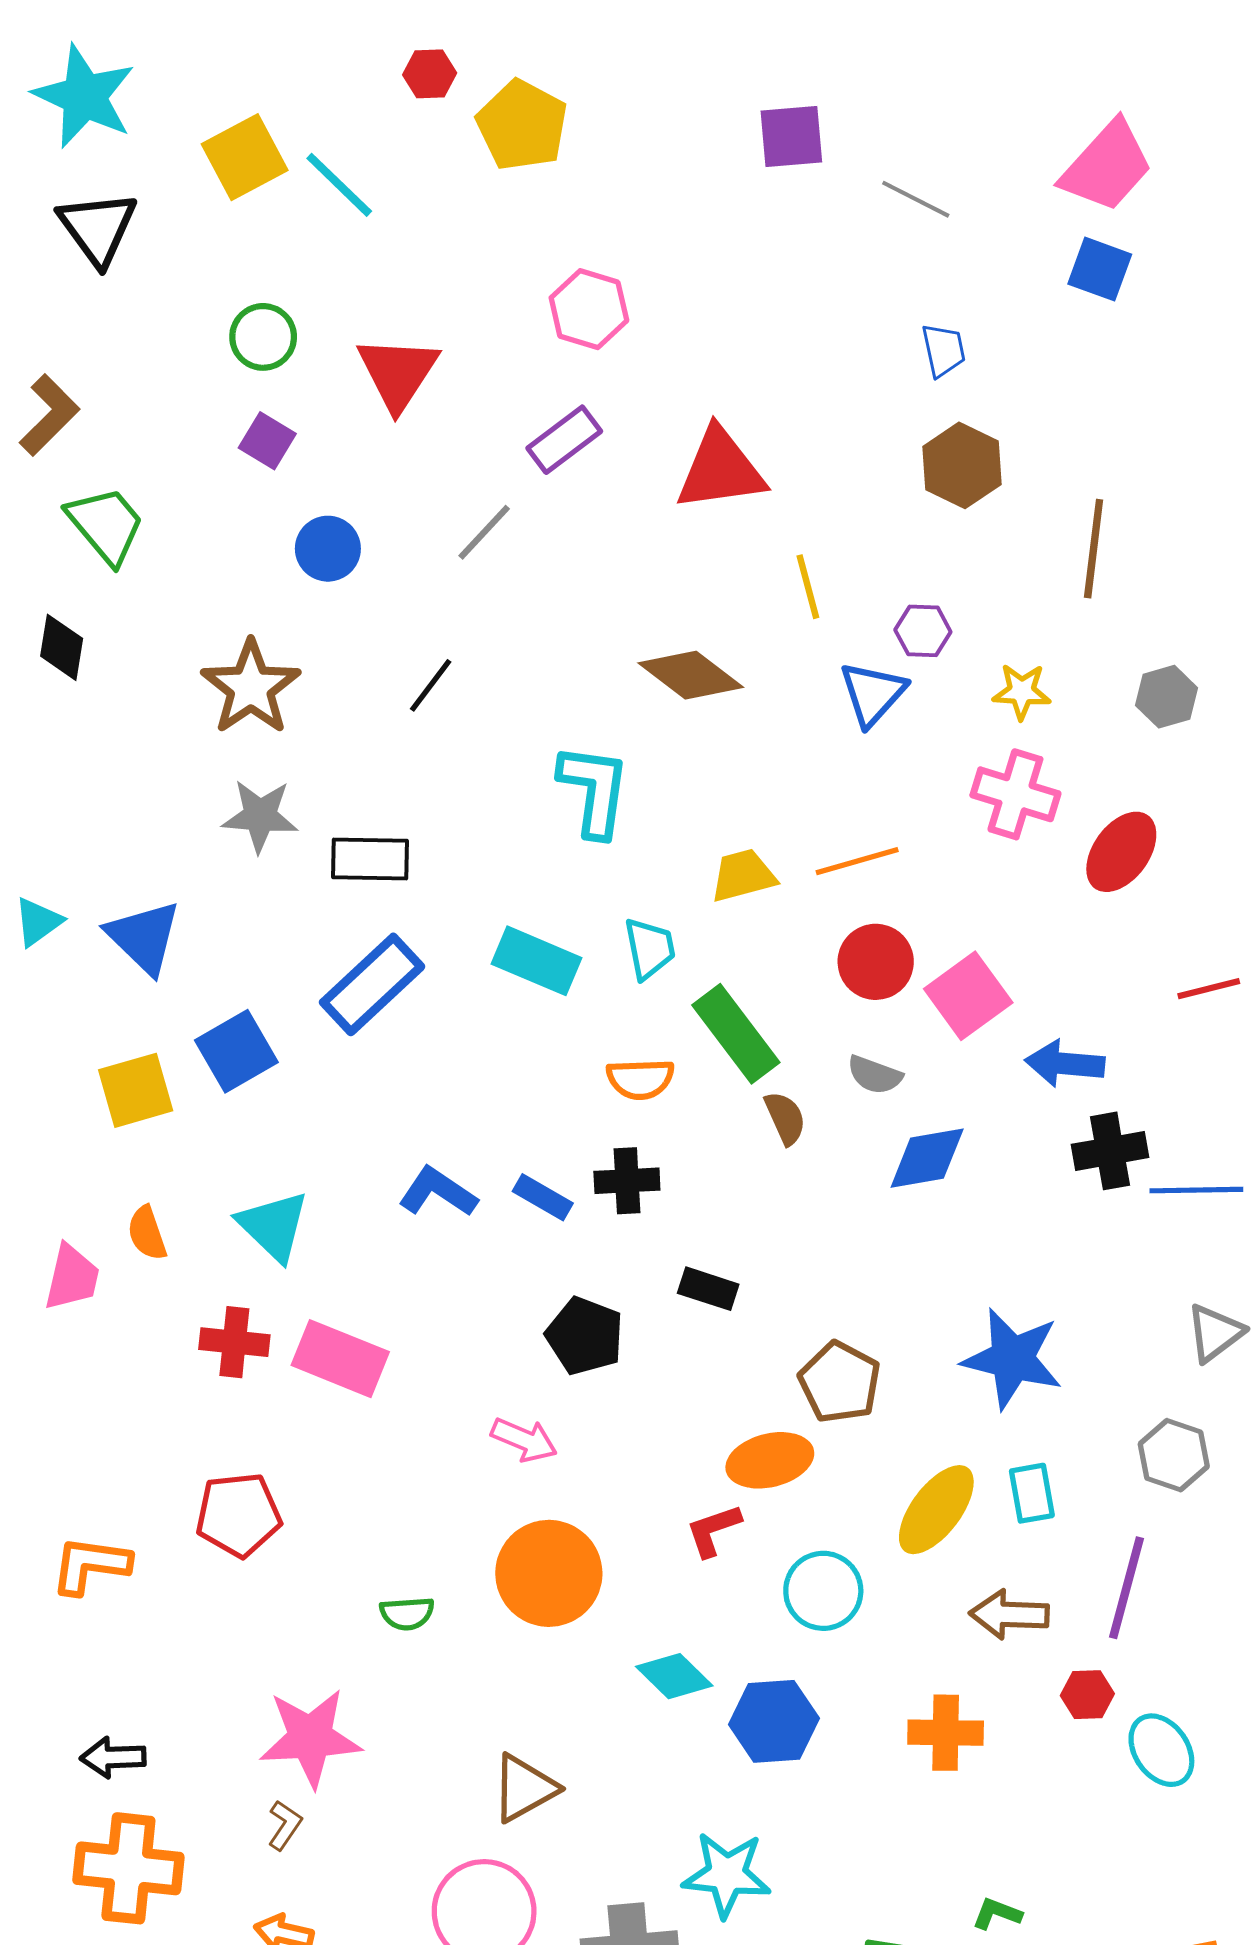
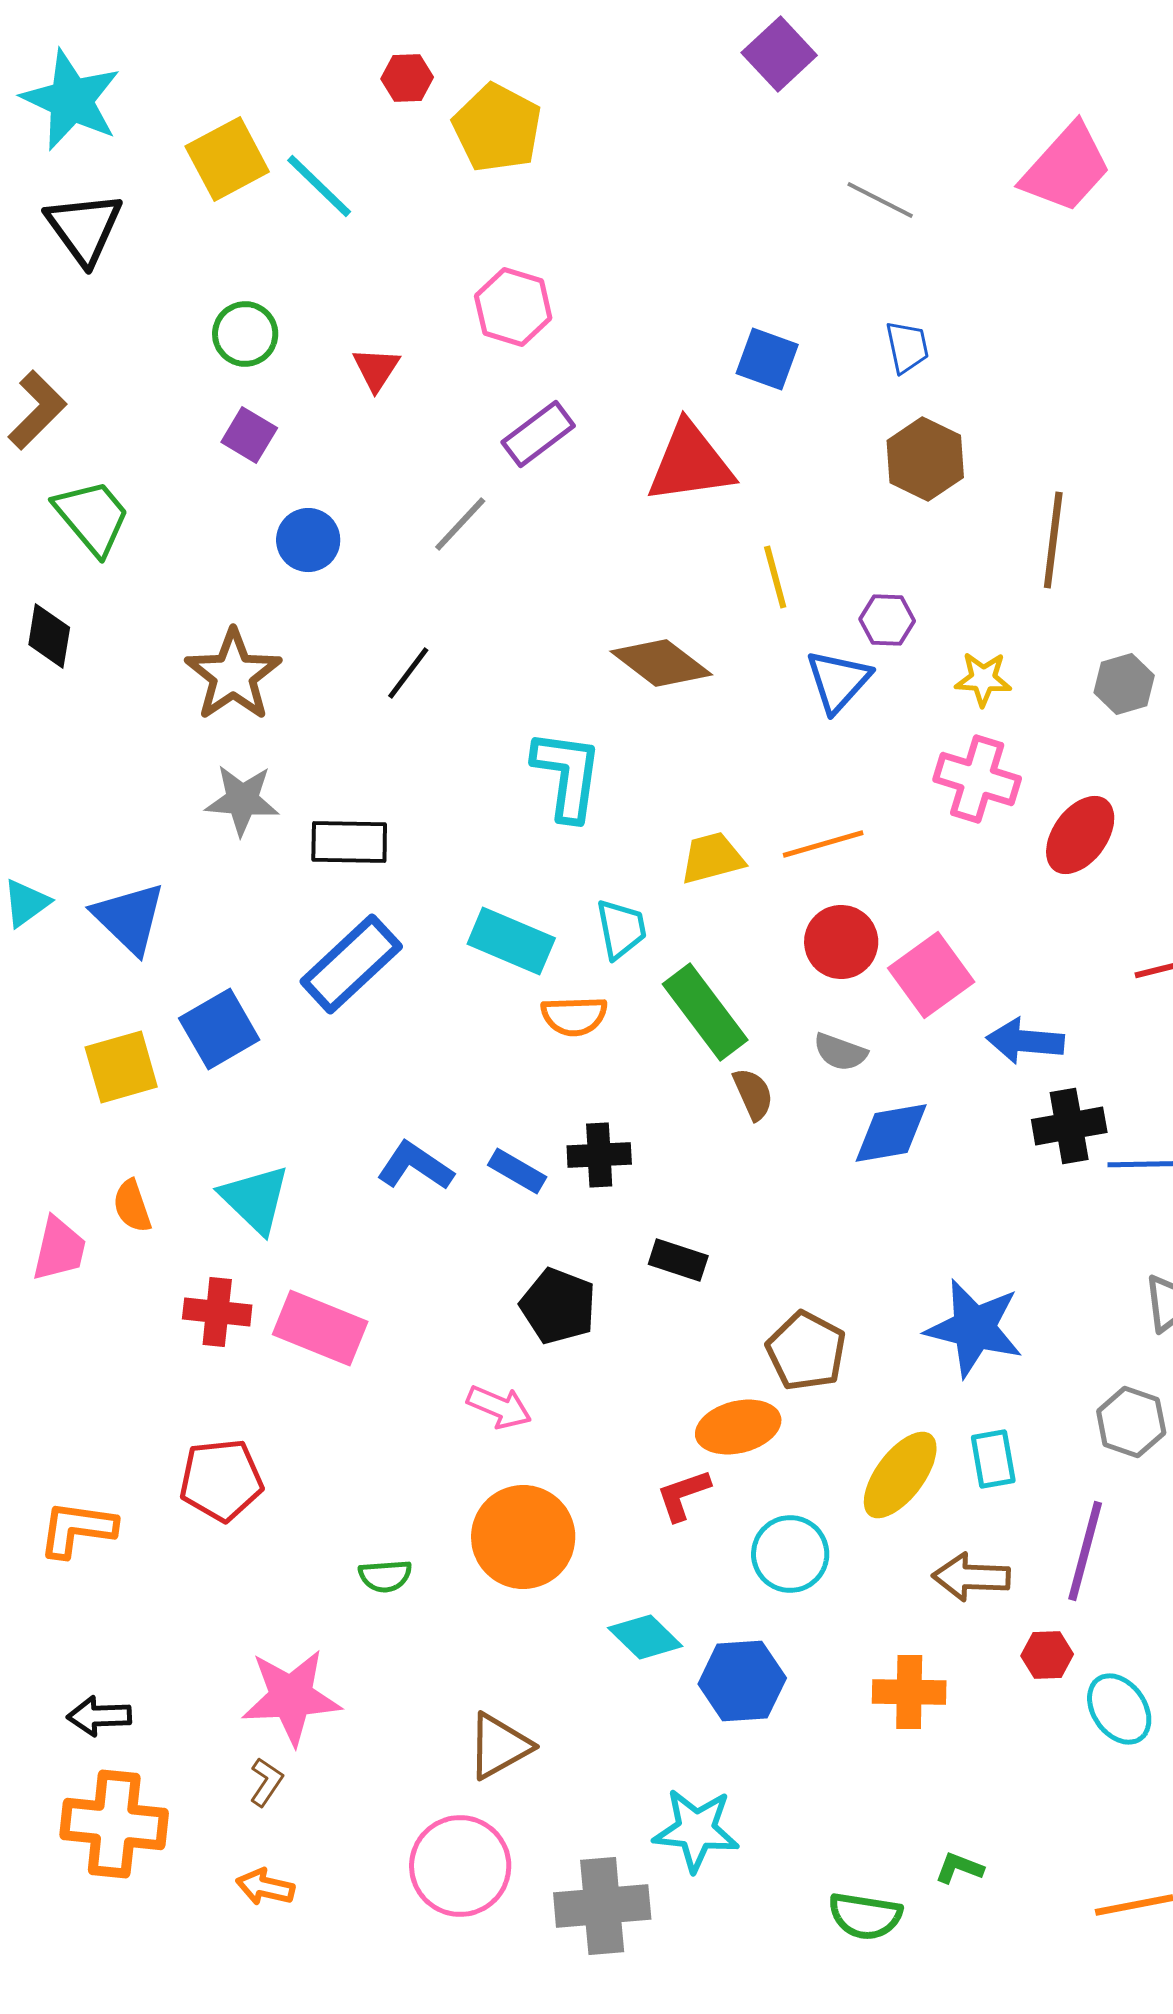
purple square: (791, 137) -> (779, 54), moved, turned -38
blue square: (1100, 269) -> (767, 359), moved
pink hexagon: (589, 309) -> (513, 307), moved
red triangle: (398, 373) -> (376, 369), size x0.6
orange semicircle: (640, 1079) -> (574, 1016), moved

